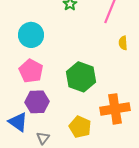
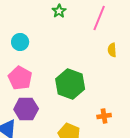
cyan circle: (31, 35) -> (20, 42), size x0.7
orange cross: (115, 109) -> (104, 116), size x0.5

